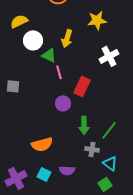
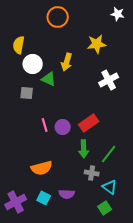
yellow semicircle: (19, 21) -> (19, 45), turned -54
pink line: (59, 72) -> (45, 125), moved
gray square: (13, 86) -> (27, 93), moved
red rectangle: (82, 86) -> (89, 123), moved, turned 30

